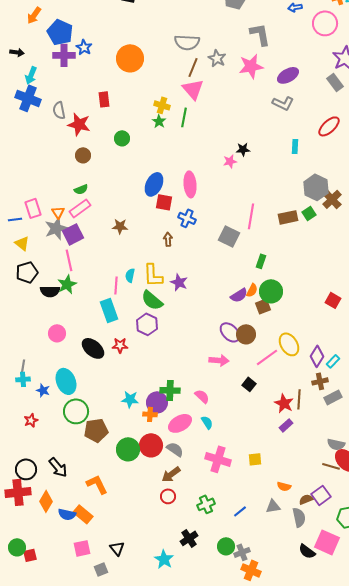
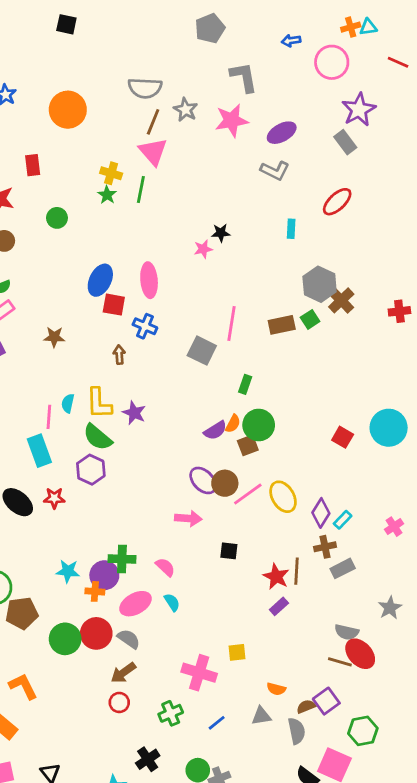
pink line: (267, 357) -> (248, 494), moved
black square: (249, 384) -> (229, 551), turned -32
pink cross: (218, 459) -> (199, 673), moved

